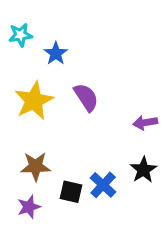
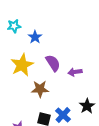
purple arrow: (145, 123) -> (75, 72), moved
brown star: (36, 166) -> (40, 89), moved

